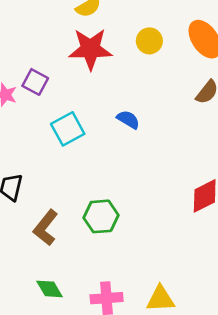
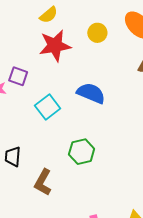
blue semicircle: (128, 120) -> (91, 93), size x1.6
green hexagon: (101, 216) -> (82, 152), moved

